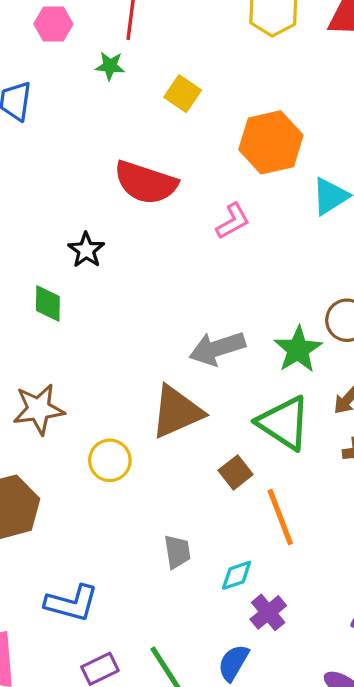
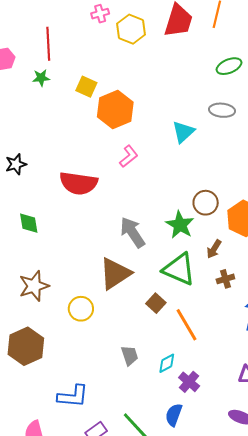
orange hexagon: (271, 142) -> (115, 109), moved
red semicircle: (146, 183) -> (78, 183), moved
black star: (86, 250) -> (16, 164), moved, turned 30
gray arrow: (217, 348) -> (132, 232), turned 84

